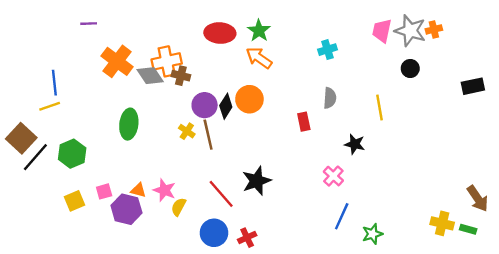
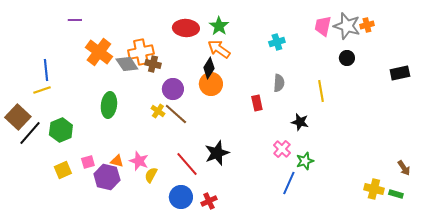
black diamond: (226, 106) -> (209, 68), moved
brown line: (208, 135) -> (176, 114), turned -35
brown arrow: (478, 199) -> (404, 168), size x0.7
green star: (372, 234) -> (305, 161), moved

